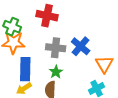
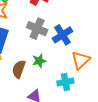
green star: (56, 72) -> (39, 61), moved

